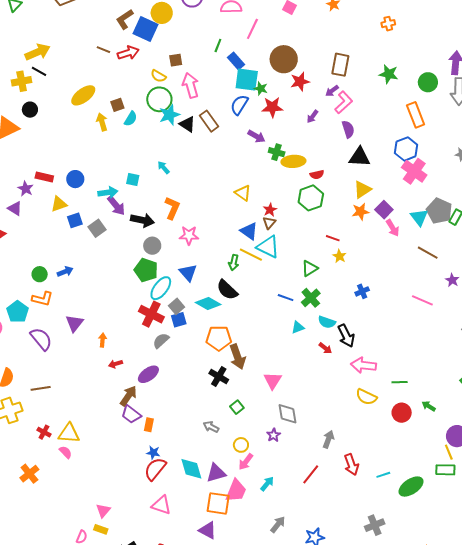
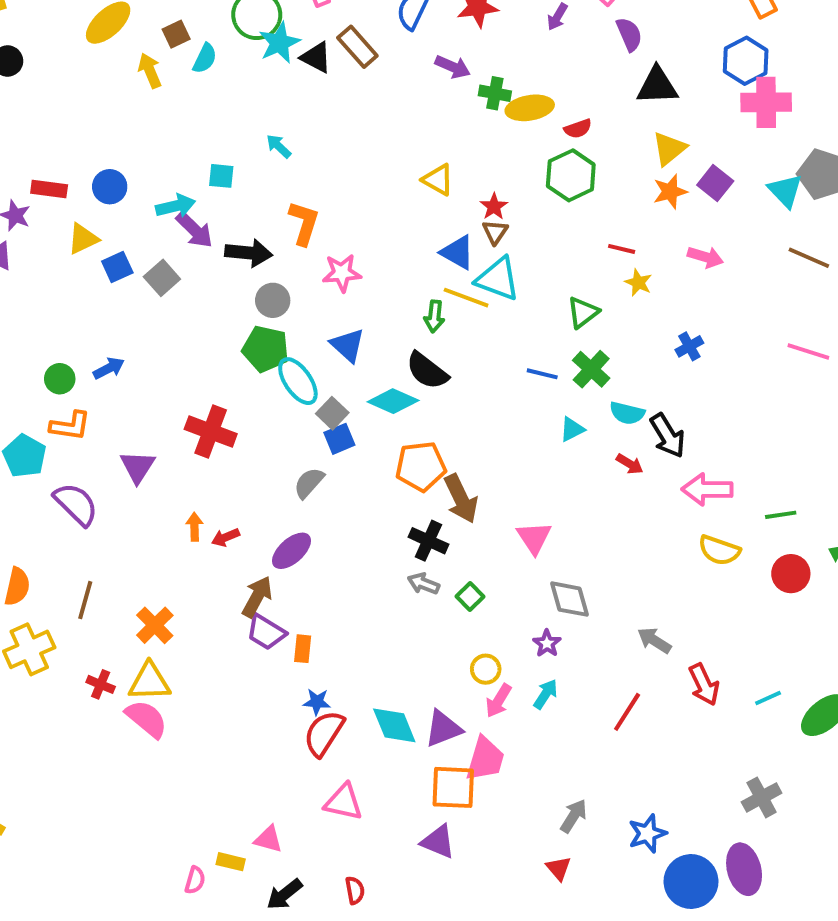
pink cross: (414, 171) -> (766, 102), turned -30
pink arrow: (393, 228) -> (705, 257), moved, turned -36
cyan ellipse: (161, 288) -> (298, 381), turned -65
red cross: (151, 314) -> (211, 431), moved
orange arrow: (103, 340) -> (195, 527), moved
brown line: (41, 388) -> (85, 600), turned -60
gray arrow: (211, 427) -> (423, 584), moved
gray arrow: (328, 439) -> (654, 640), turned -72
pink semicircle: (66, 452) -> (147, 719), size x1.6
orange cross: (29, 474) -> (155, 625), moved
cyan arrow: (267, 484) -> (546, 694), moved
pink triangle: (103, 511) -> (268, 839), moved, turned -49

